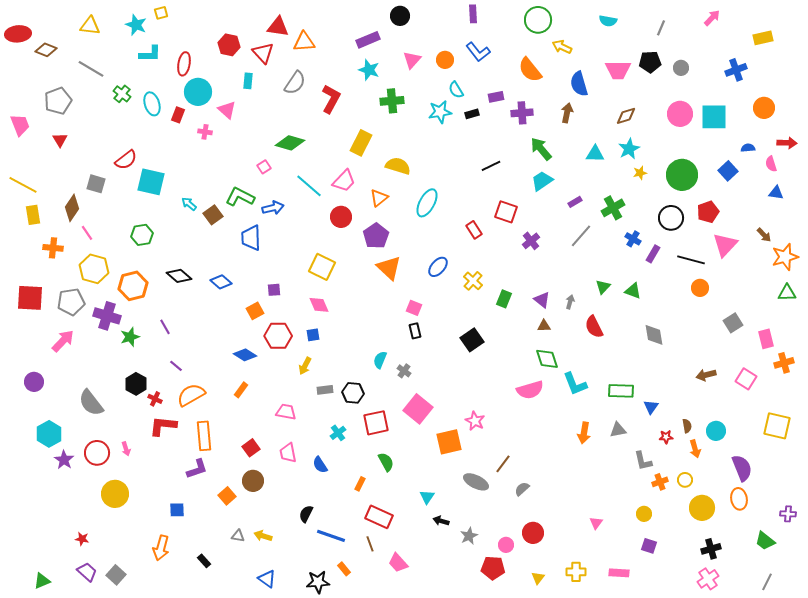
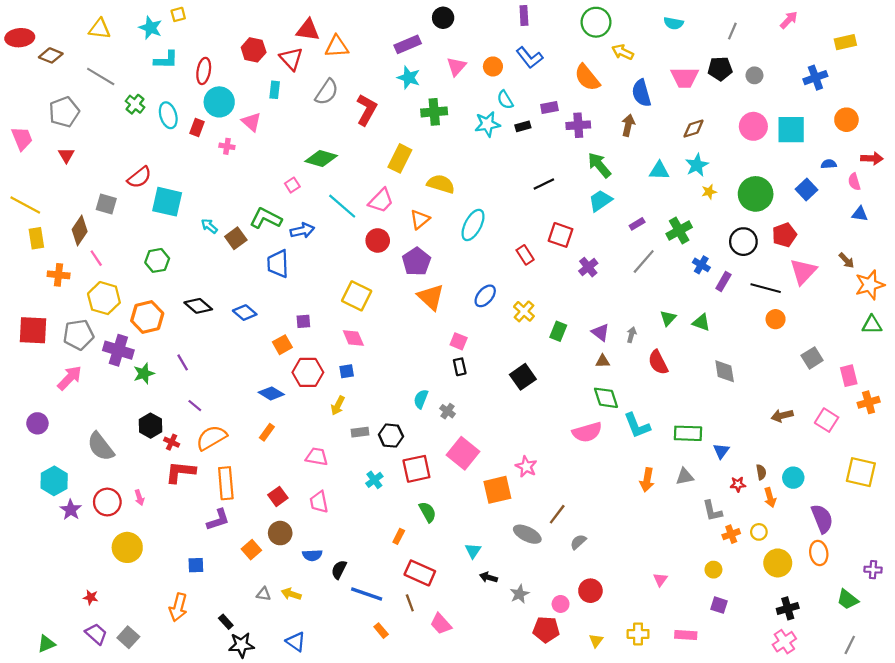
blue semicircle: (320, 465) -> (312, 555), moved, turned -60
black star: (318, 582) -> (241, 645), moved

